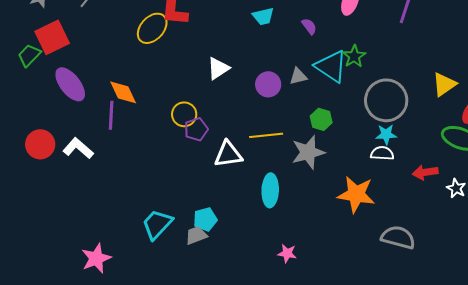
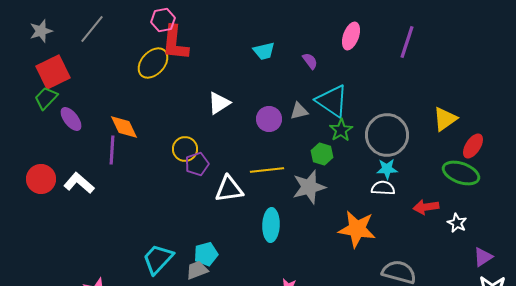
green trapezoid: (29, 55) -> (46, 98), moved
green star: (354, 56) -> (341, 130), moved
purple ellipse: (70, 84) -> (71, 119), size x0.7

